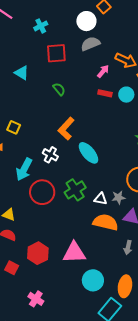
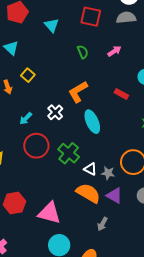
pink arrow: (103, 71) -> (114, 51), moved
red rectangle: (105, 93) -> (121, 94), moved
cyan arrow: (24, 169) -> (26, 118), size x0.6
green cross: (75, 190) -> (69, 153), turned -35

